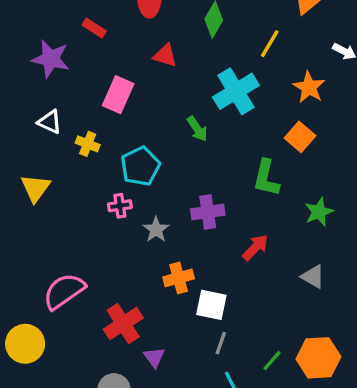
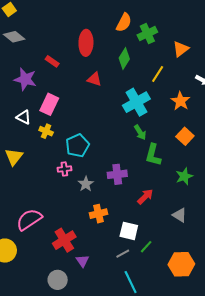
pink rectangle: (118, 95) -> (49, 104), moved
green arrow: (197, 129) -> (140, 132), moved
orange square: (300, 137) -> (185, 136), moved
white square: (211, 305) -> (129, 231), moved
gray line: (221, 343) -> (123, 254), turned 40
green line: (272, 360) -> (146, 247), moved

